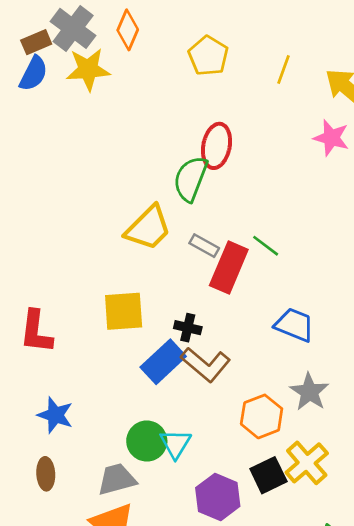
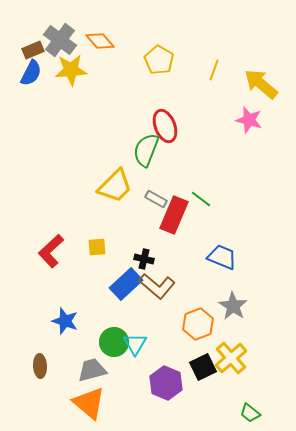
orange diamond: (128, 30) -> (100, 41), turned -64
red ellipse: (216, 146) -> (165, 126), turned -32
yellow square: (124, 311) -> (97, 247), size x0.6
red L-shape: (36, 332) -> (51, 251), moved, turned 40
blue star: (55, 415) -> (65, 321), moved

